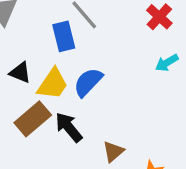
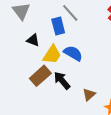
black triangle: (20, 73) -> (33, 40), moved
blue semicircle: (88, 82) -> (73, 53), turned 78

